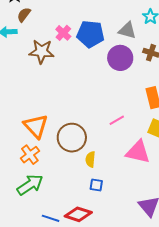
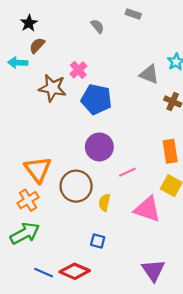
blue pentagon: (90, 34) -> (96, 99), moved
purple circle: (120, 58) -> (99, 147), moved
yellow semicircle: (90, 159) -> (104, 202), moved

